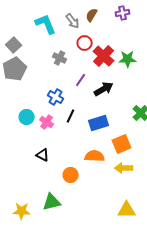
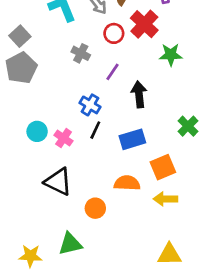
red cross: (104, 56) -> (144, 24), moved
purple line: (81, 80) -> (113, 72), moved
black arrow: (104, 89) -> (139, 94), turned -66
blue cross: (56, 97) -> (90, 105), moved
black triangle: (43, 155) -> (58, 182), size x1.6

